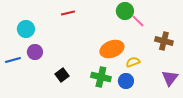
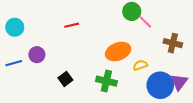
red line: (68, 13) -> (72, 25), moved
cyan circle: (26, 29) -> (15, 27), moved
blue circle: (126, 81) -> (160, 85), moved, size x1.6

